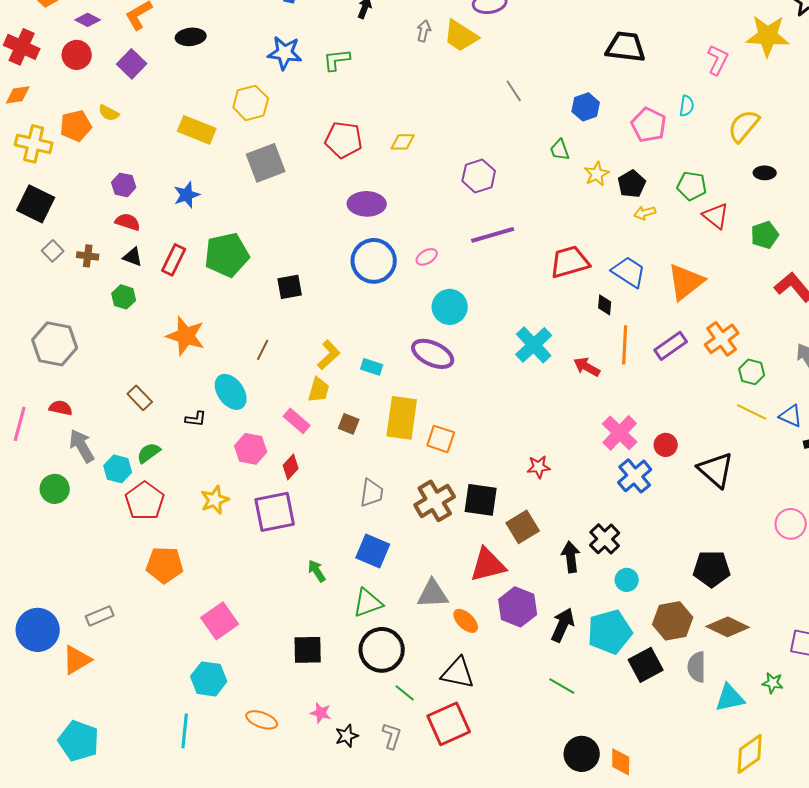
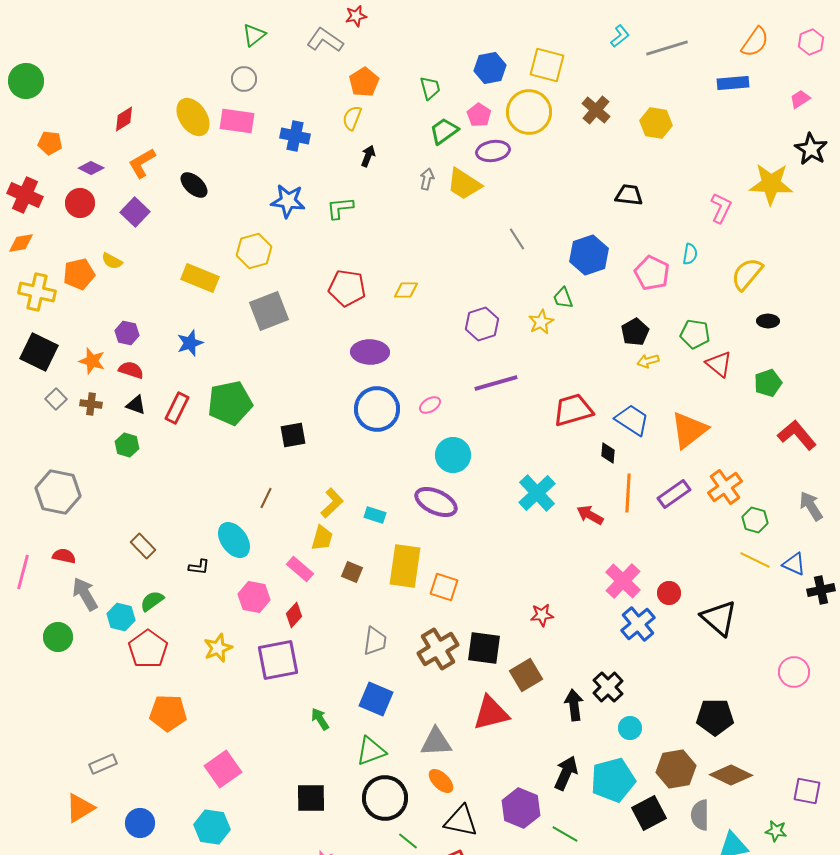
black ellipse: (191, 37) -> (194, 185), turned 48
black trapezoid: (626, 47) -> (629, 195), size x0.7
blue hexagon: (586, 107) -> (589, 255), size x1.4
yellow star: (597, 174) -> (541, 322), moved
orange star: (186, 336) -> (92, 361), moved, size x0.7
purple hexagon: (518, 607) -> (521, 808), moved
orange ellipse: (466, 621) -> (441, 781), moved
blue circle: (38, 630) -> (140, 823), moved, size x0.7

